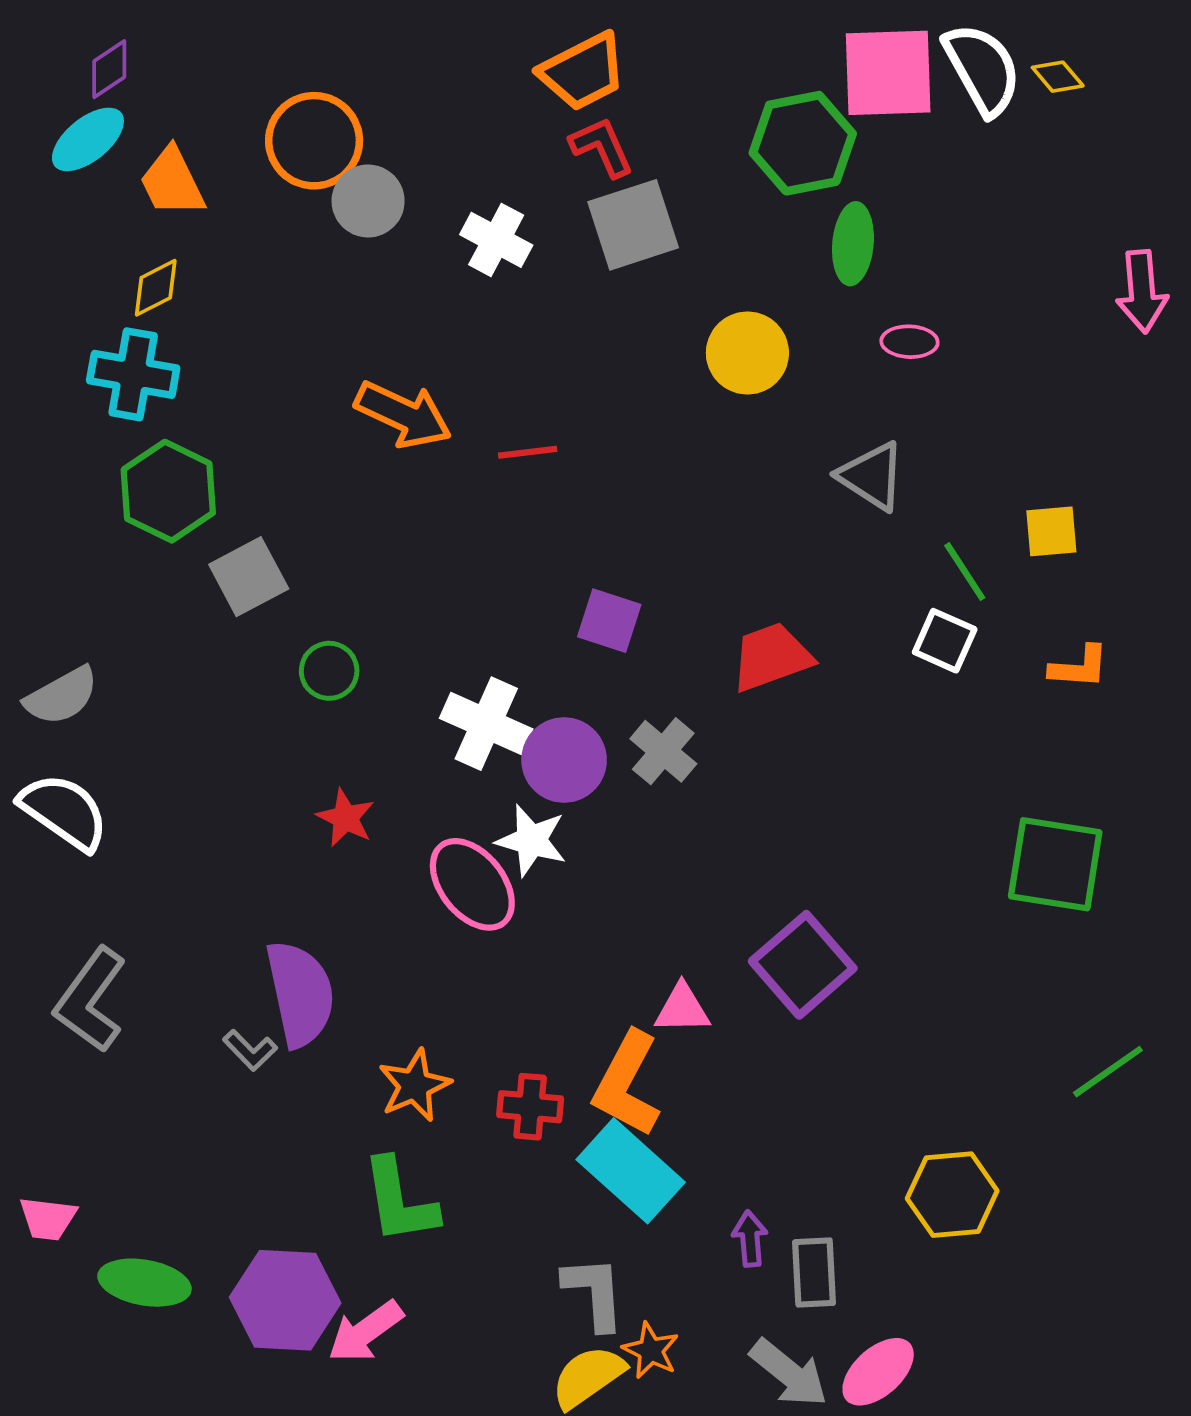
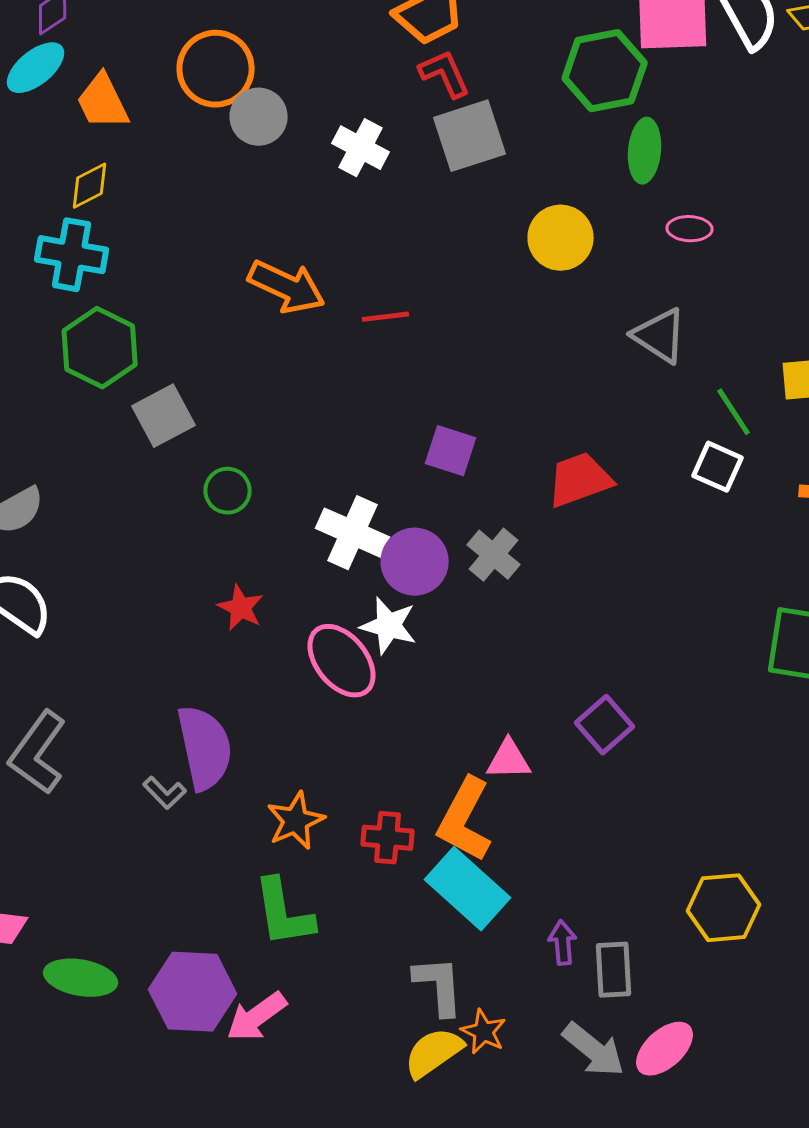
purple square: (803, 965) -> (605, 725), size x0.7

